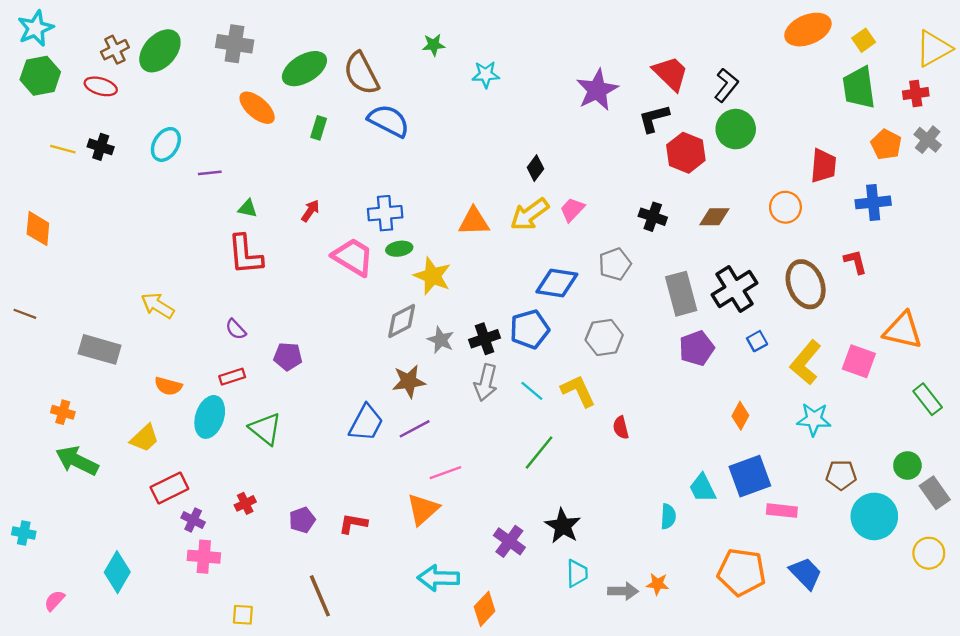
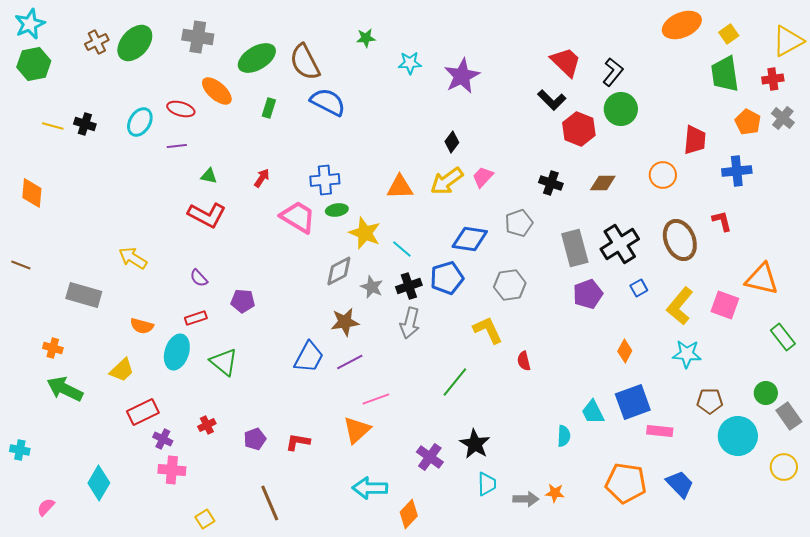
red ellipse: (101, 86) -> (181, 109), moved
purple star: (597, 90) -> (462, 76), moved
black L-shape: (654, 118) -> (552, 100), turned -120
red L-shape: (245, 255) -> (207, 215), turned -57
cyan line: (532, 391) -> (402, 249), moved
yellow square: (243, 615) -> (205, 519), turned -36

